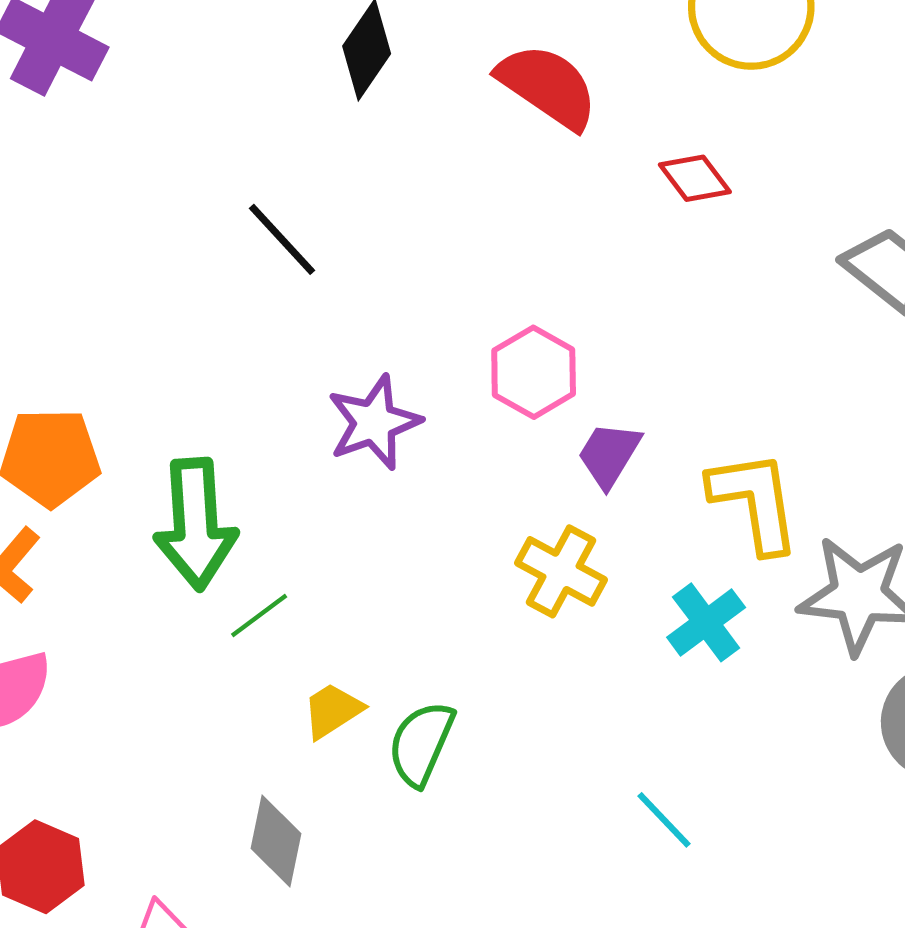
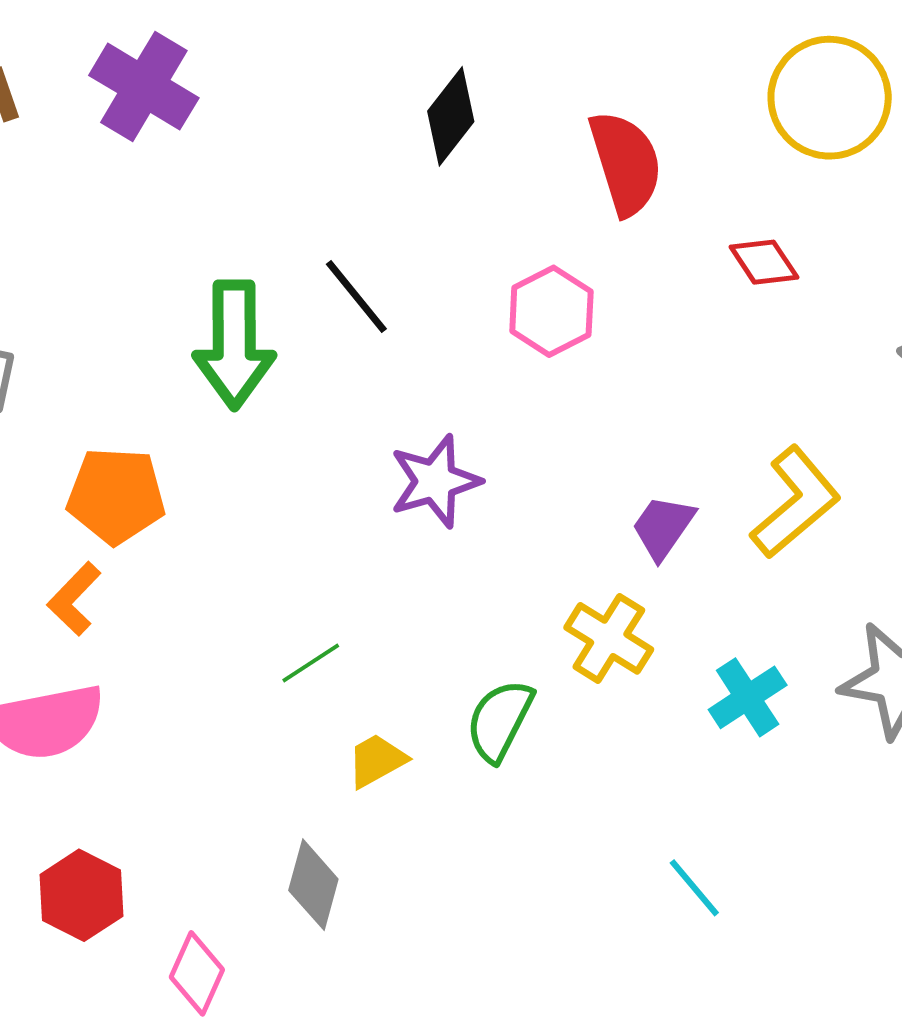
red semicircle: (548, 86) -> (626, 163), turned 35
pink hexagon: (534, 372) -> (551, 311), moved
yellow L-shape: (755, 501) -> (795, 502), moved, turned 55
green arrow: (196, 524) -> (234, 345), moved
green semicircle: (421, 743) -> (500, 720), moved

